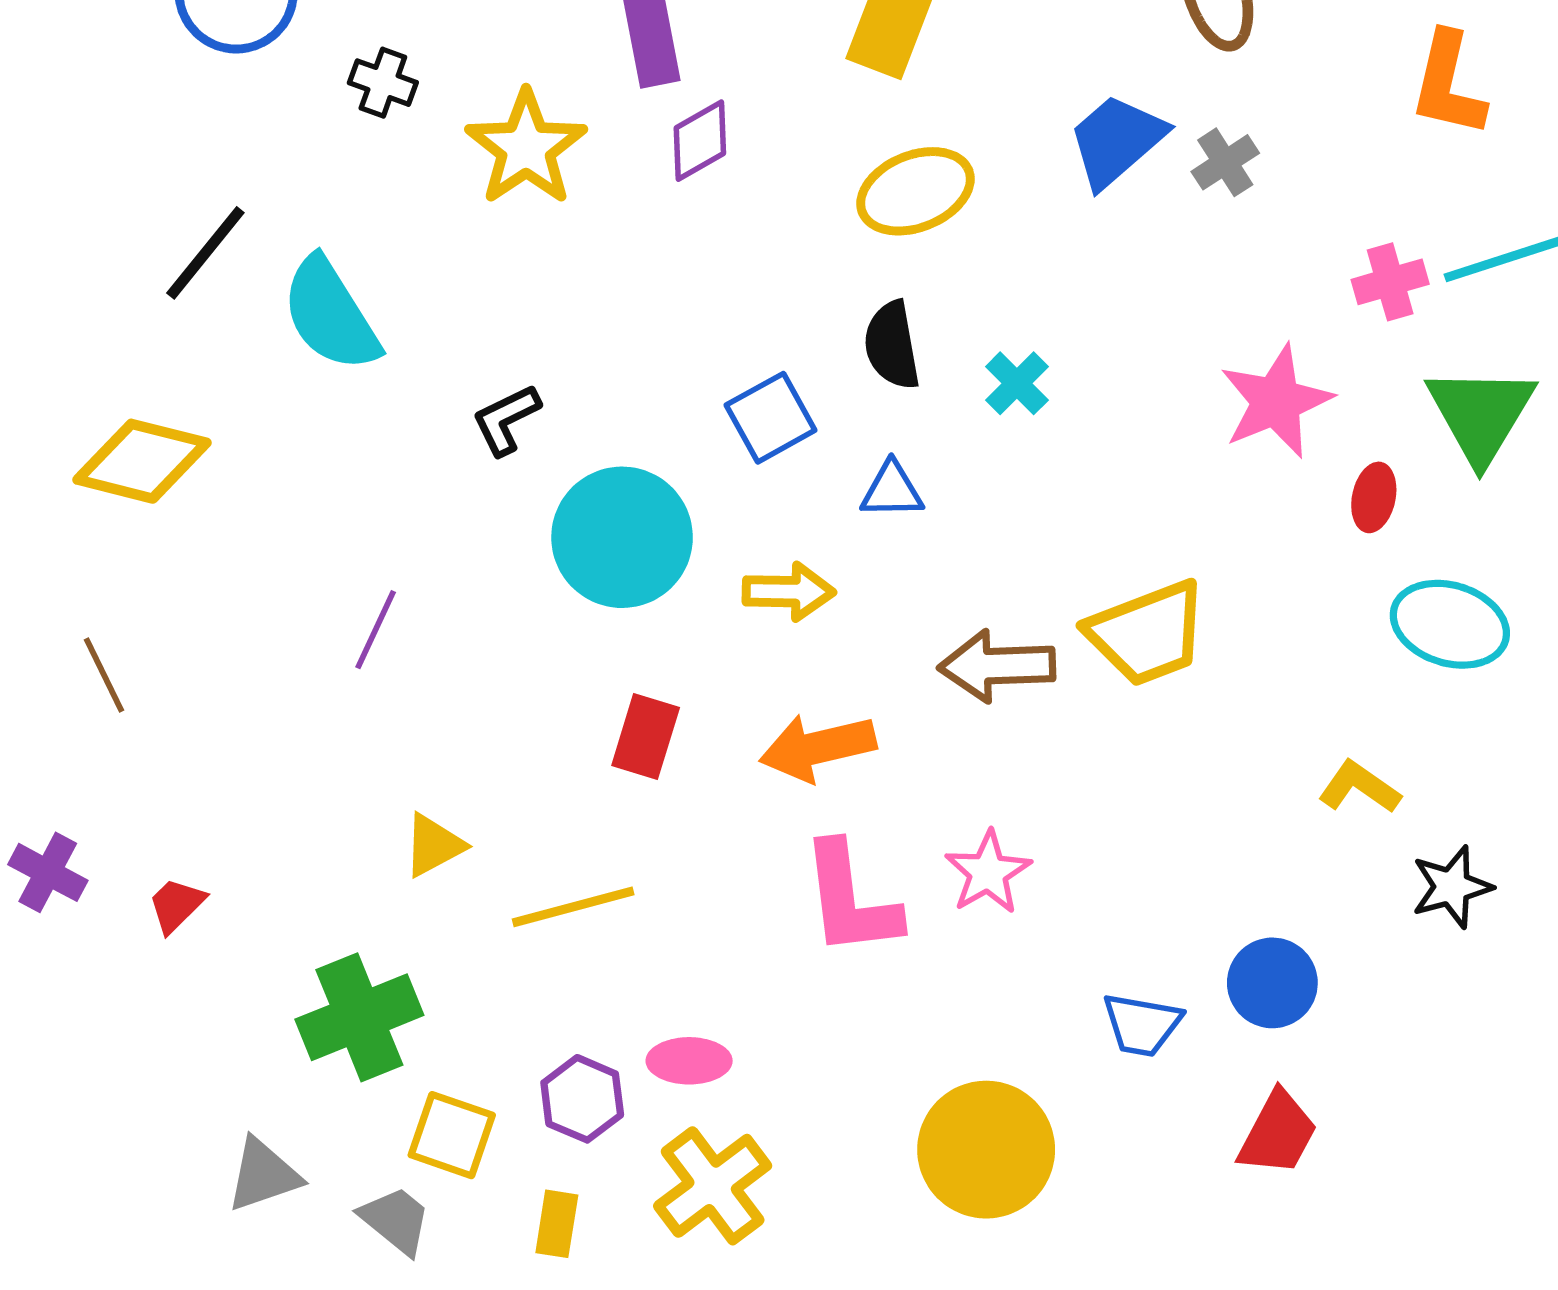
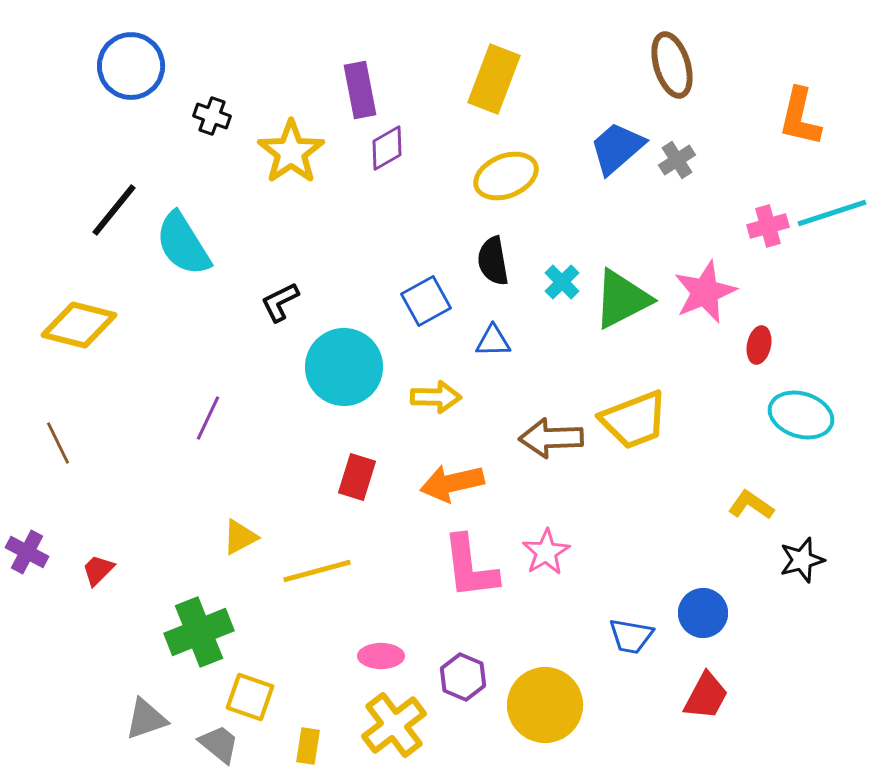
green triangle: (1481, 414) -> (622, 299), moved, turned 32
purple hexagon: (582, 1099) -> (463, 677), moved

